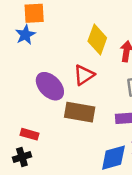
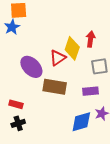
yellow diamond: (97, 40) -> (72, 48), moved
black cross: (22, 157) -> (18, 123), moved

